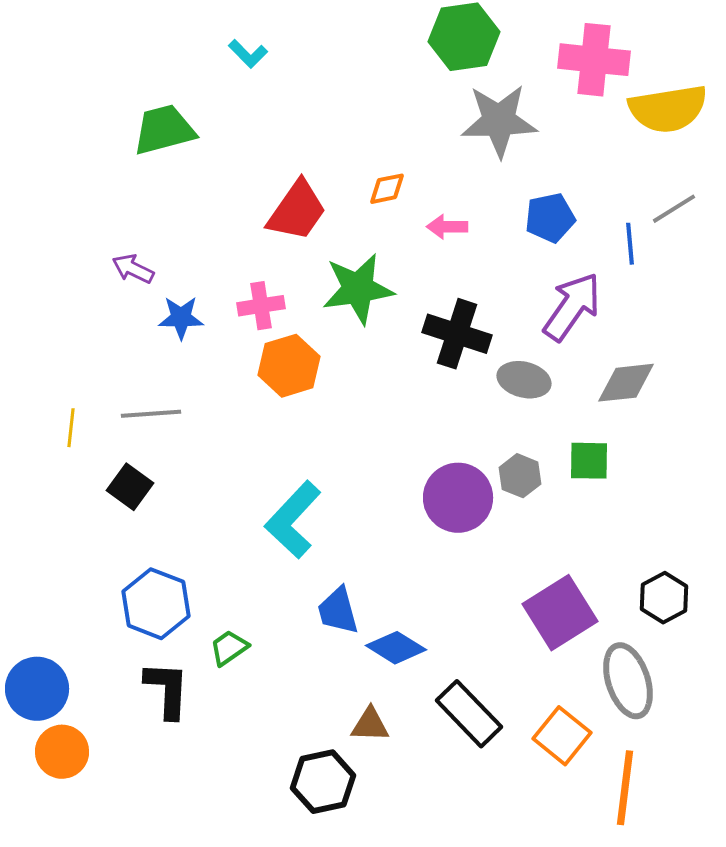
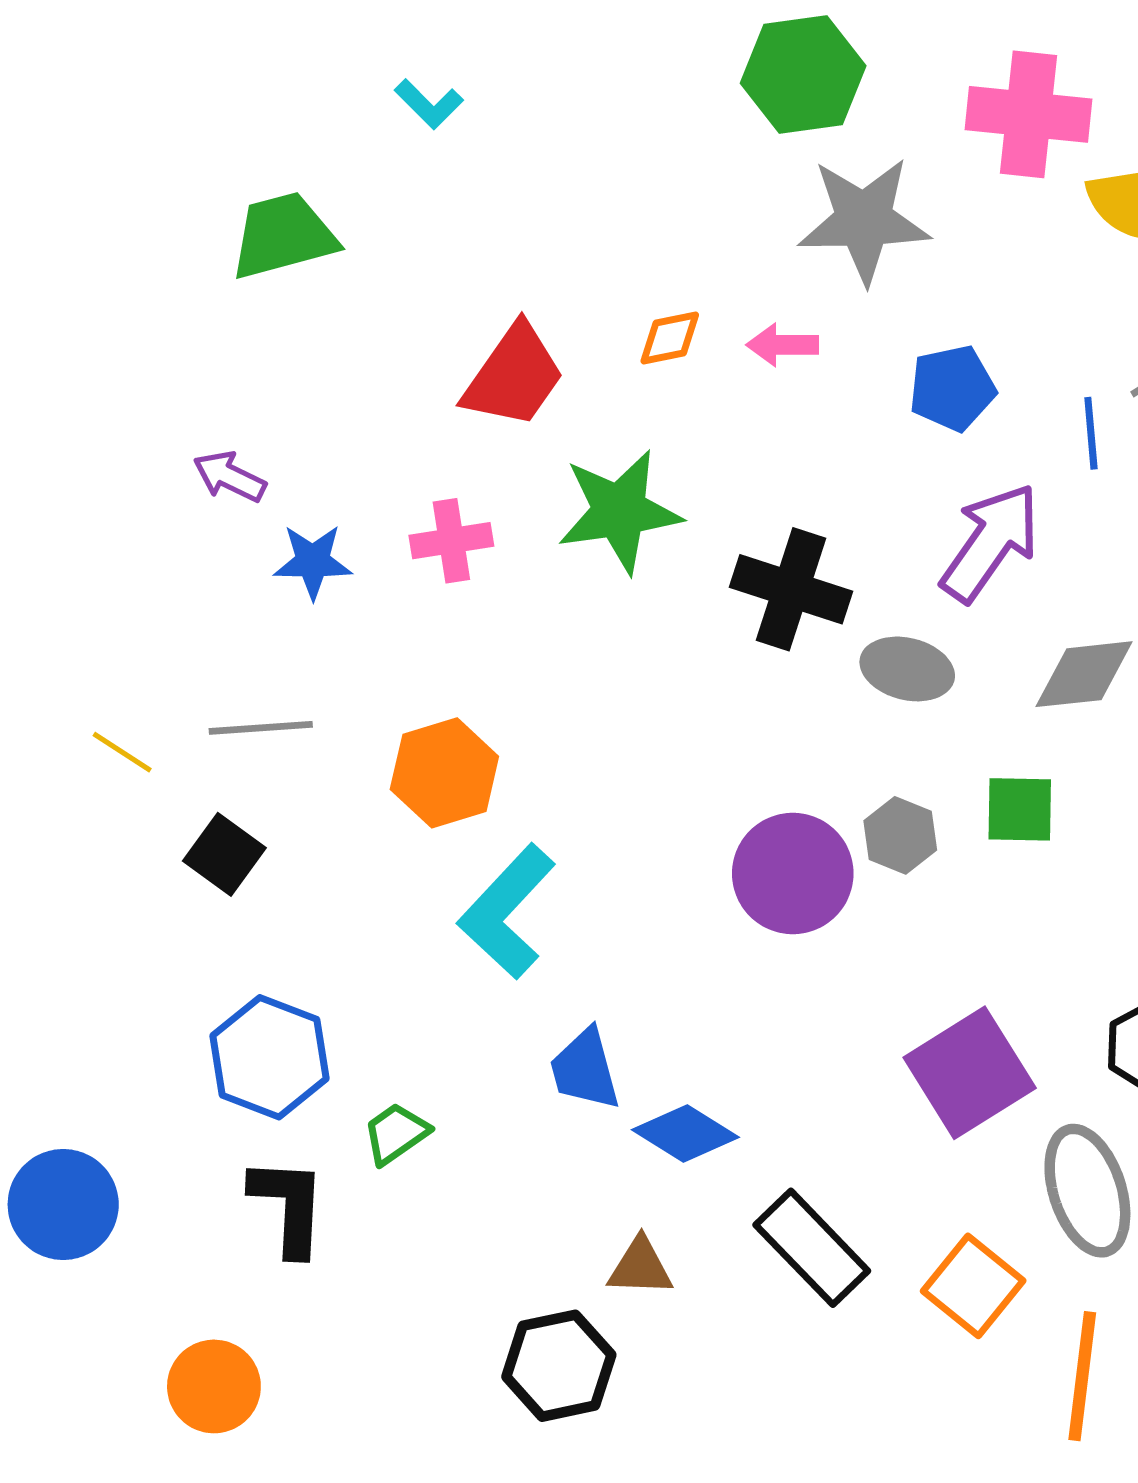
pink arrow: (447, 227) -> (782, 345), moved
orange hexagon: (289, 366) -> (444, 773), moved
yellow line: (71, 428) -> (122, 752), turned -63
orange circle: (62, 752) -> (214, 1386), moved

